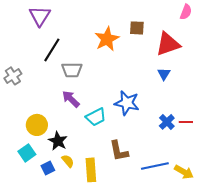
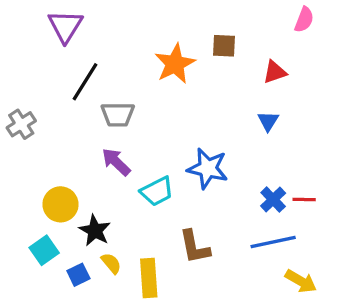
red triangle: (168, 44) -> (275, 72), size x0.6
blue line: (155, 166) -> (273, 242), moved

